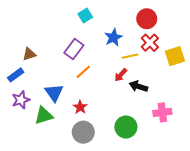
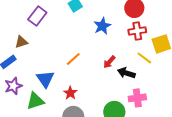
red cross: (150, 43) -> (137, 31), turned 36
purple rectangle: (74, 49) -> (37, 16), moved
yellow line: (130, 56) -> (144, 58), moved, turned 49
pink cross: (162, 112) -> (137, 98), moved

